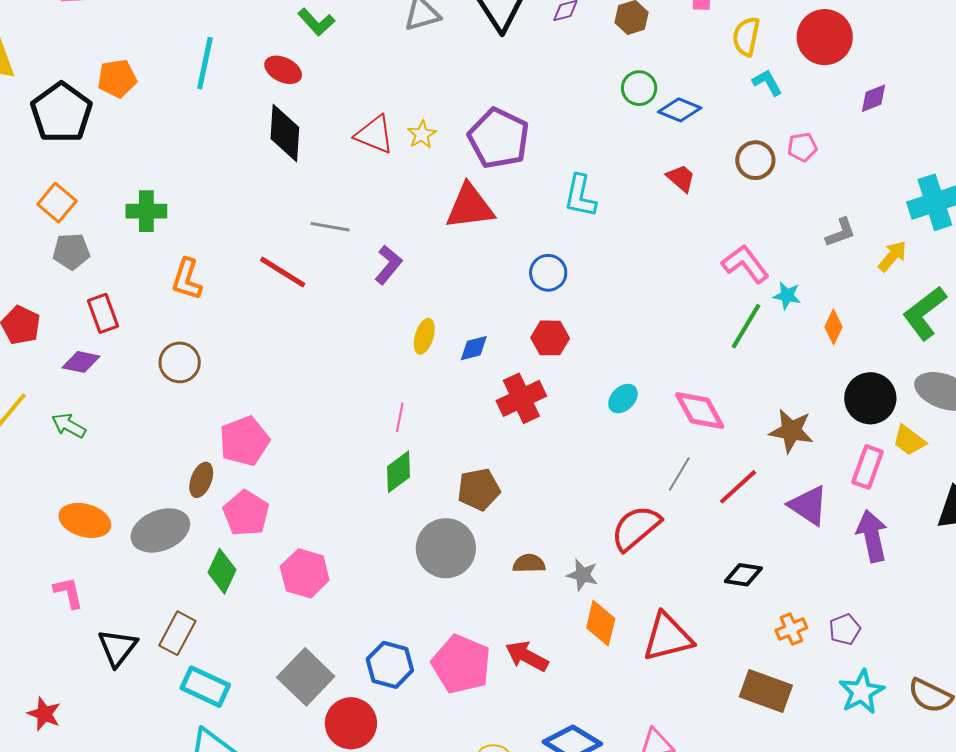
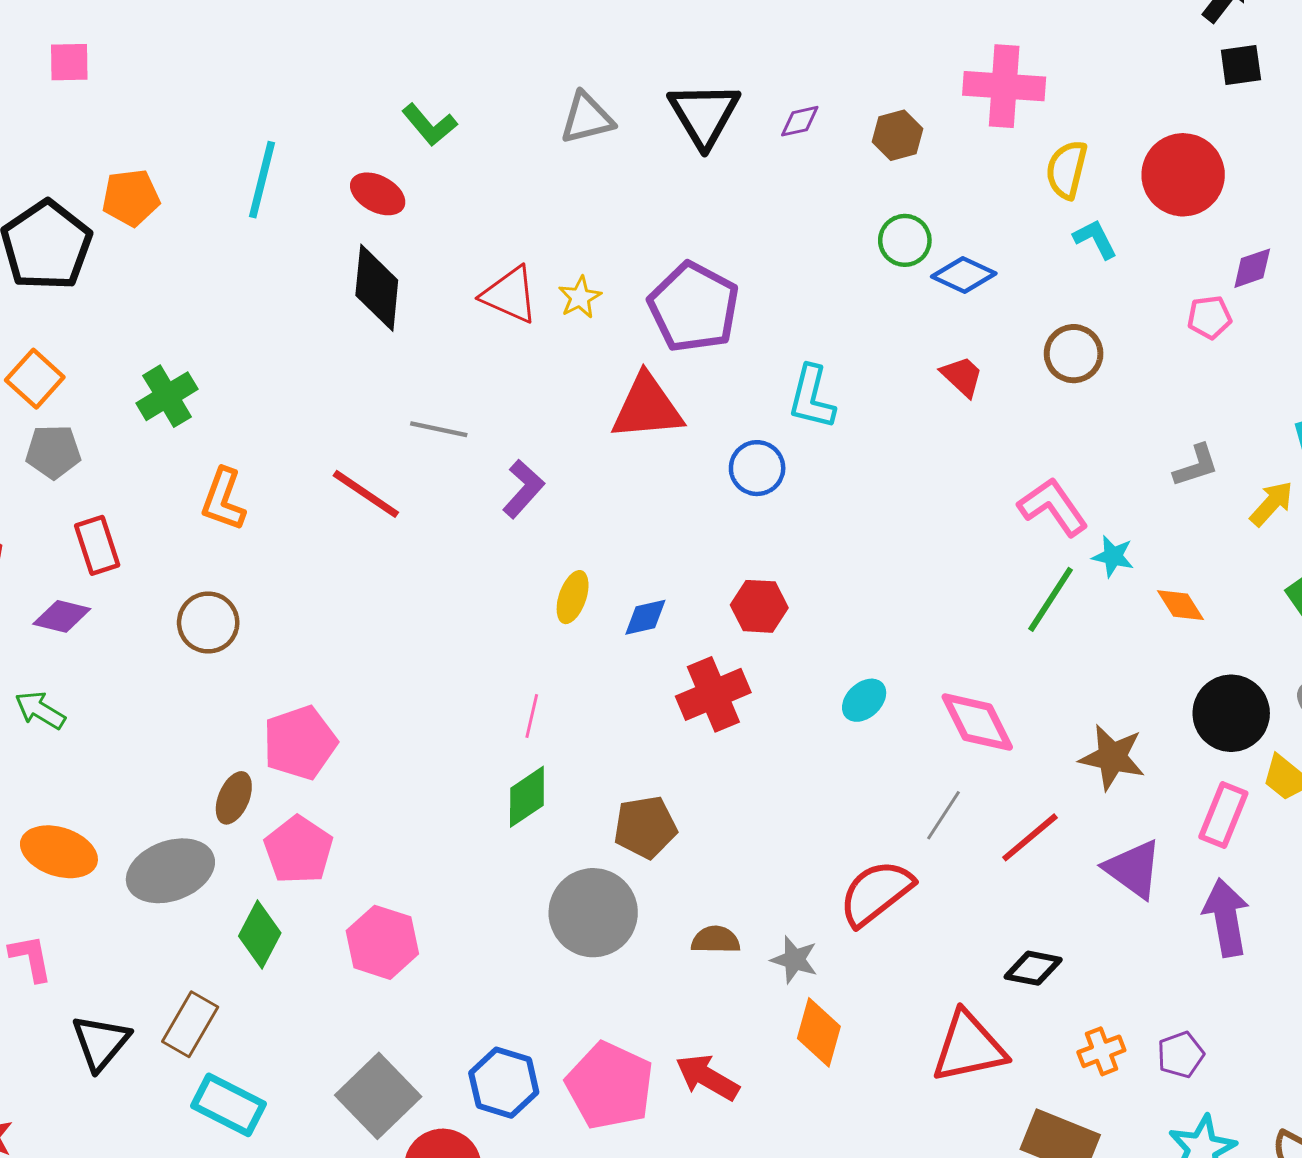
pink pentagon: (802, 147) -> (1209, 317), moved
green cross: (146, 211) -> (167, 396), turned -33
blue circle: (548, 273) -> (757, 468), moved
orange diamond: (834, 327) -> (1180, 605), turned -60
red triangle: (668, 637) -> (969, 1047), moved

